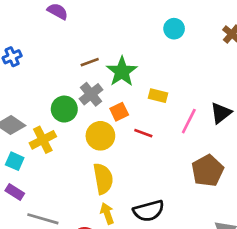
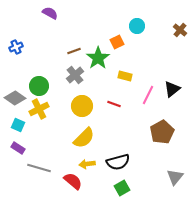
green circle: (64, 109) -> (39, 86), moved
orange square: (119, 112) -> (117, 42), moved
yellow semicircle: (103, 179) -> (84, 138), turned 55
yellow arrow: (107, 213) -> (87, 164), turned -77

